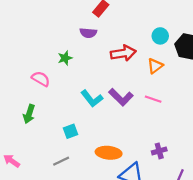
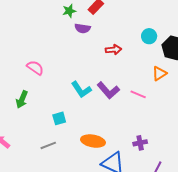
red arrow: (123, 53) -> (113, 50), size x0.7
green star: (65, 58) -> (69, 11), moved
orange triangle: (155, 66) -> (159, 73), moved

